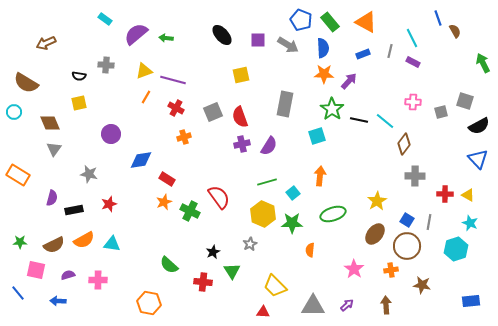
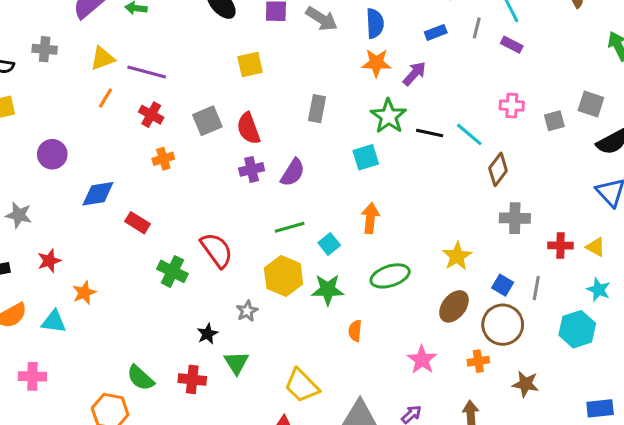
gray rectangle: (285, 104) -> (317, 109), size x0.7
orange star: (164, 202) -> (84, 293), moved
gray star: (250, 244) -> (247, 311), moved
green semicircle: (169, 265) -> (141, 378), moved

